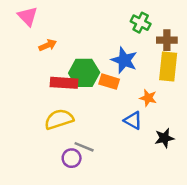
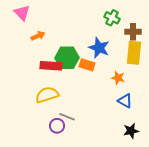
blue triangle: (133, 120) -> (125, 101), moved
black star: (164, 138) -> (131, 131), moved

